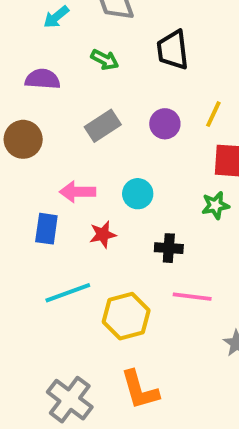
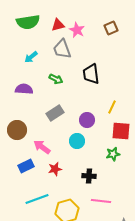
purple circle: (165, 124) -> (87, 120), moved
brown circle: (23, 139) -> (17, 130), moved
pink arrow: (78, 192) -> (42, 147), turned 36
cyan circle: (138, 194) -> (77, 141), moved
blue rectangle: (46, 229) -> (26, 166), turned 56

